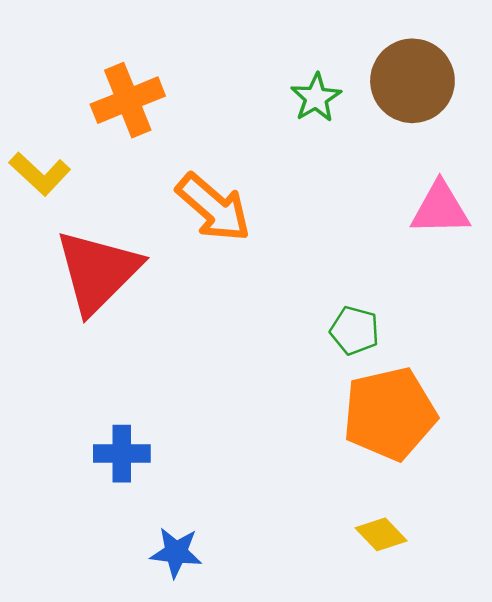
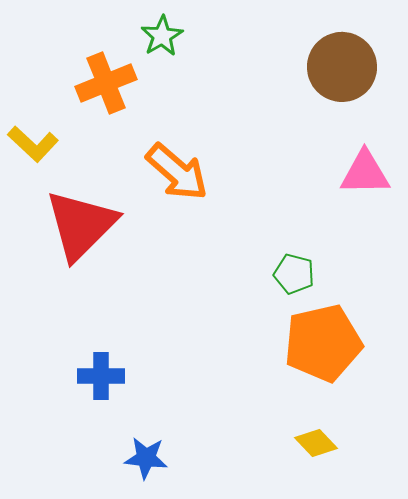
green star: (316, 98) -> (162, 36), moved

